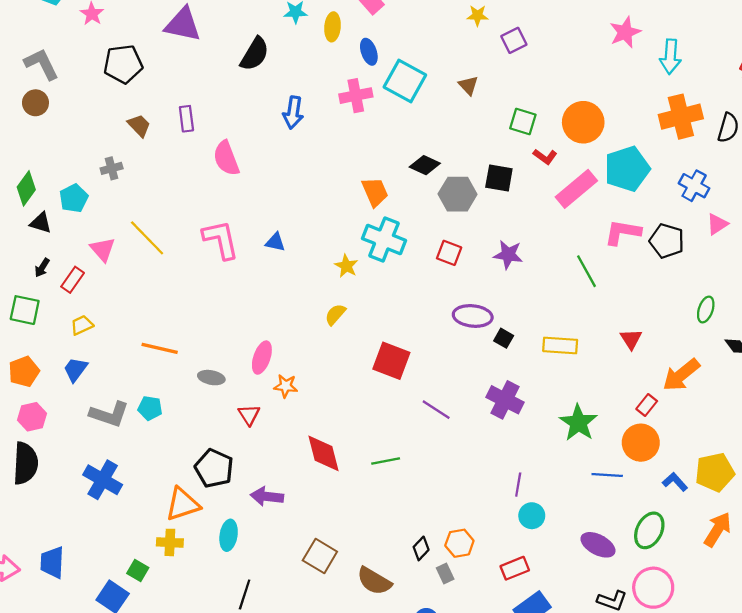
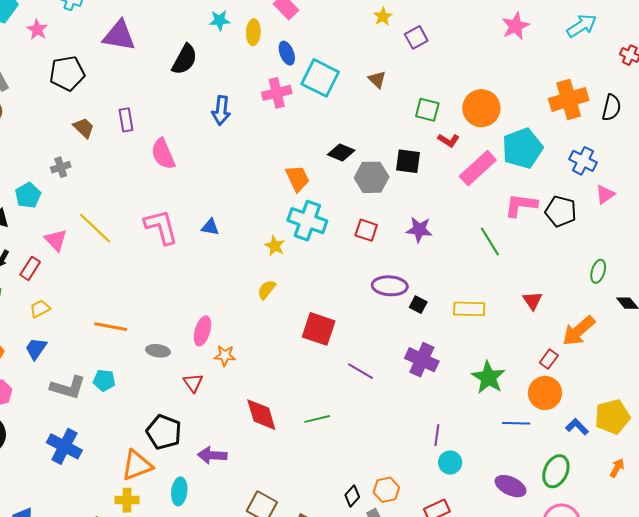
yellow star: (478, 16) -> (383, 17), turned -30
cyan arrow: (670, 57) -> (582, 26), moved, turned -124
orange arrow: (718, 529) -> (617, 468), size x0.6

